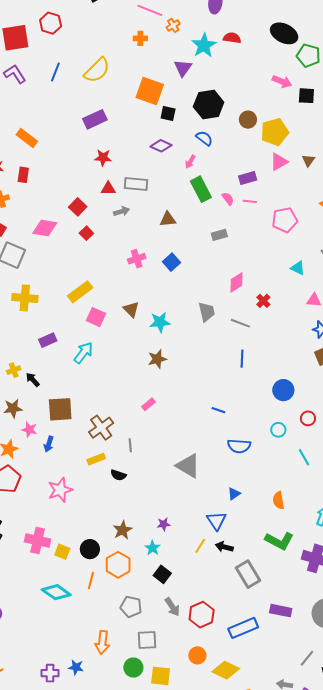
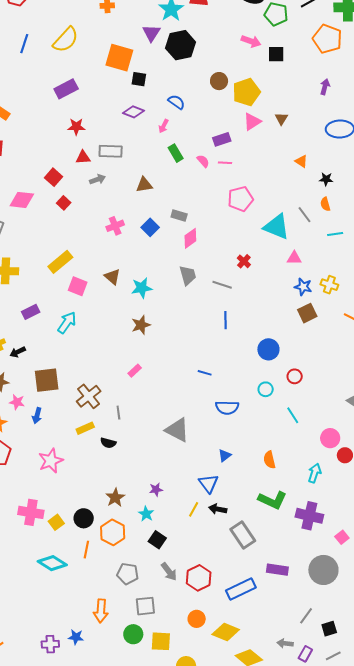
black hexagon: (209, 104) -> (181, 45), moved
green rectangle: (201, 189) -> (176, 153), size x0.7
pink pentagon: (285, 220) -> (240, 199), moved
gray rectangle: (219, 235) -> (179, 215), moved, turned 35
cyan triangle: (298, 268) -> (276, 227), size x1.8
pink diamond: (236, 282) -> (190, 238), moved
black arrow: (33, 380) -> (18, 352), turned -70
yellow square: (62, 552) -> (56, 522), turned 35

